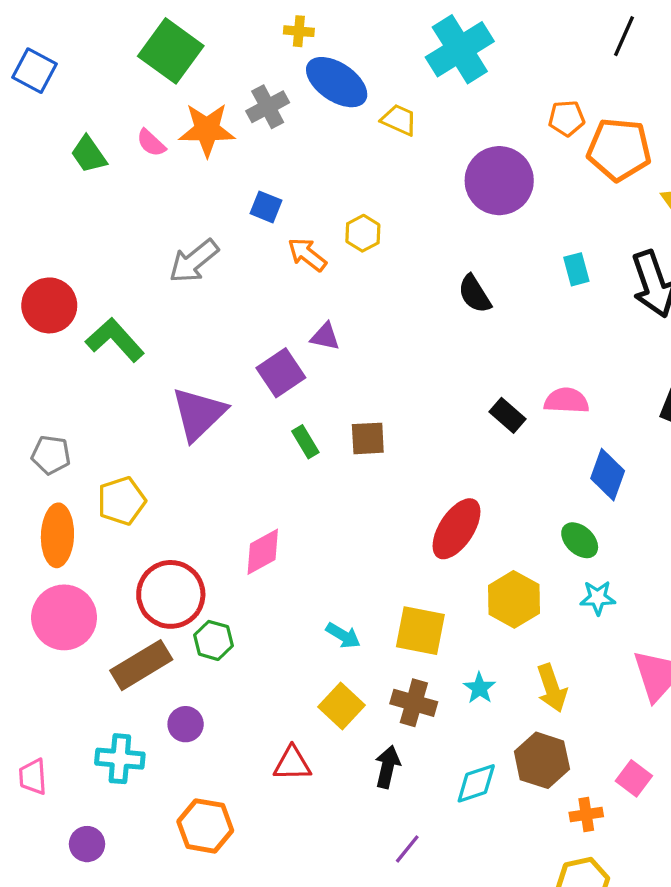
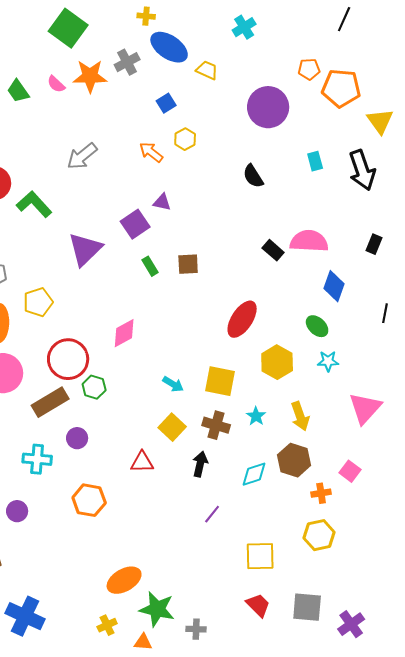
cyan cross: (460, 49) -> (244, 27), size x0.6
blue square: (266, 207) -> (166, 103), moved, turned 36
pink semicircle: (567, 401) -> (309, 241), size x1.4

